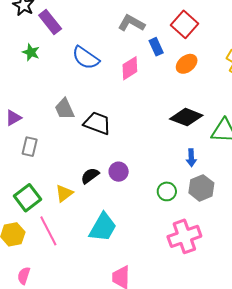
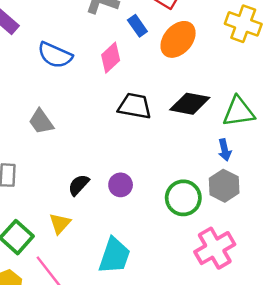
orange ellipse: (187, 64) -> (178, 39), size x1.4
black trapezoid: (97, 123) -> (135, 106), moved
blue arrow: (191, 158) -> (225, 150), moved
black semicircle: (90, 176) -> (79, 185), moved
green circle: (167, 191) -> (183, 198), size x1.5

